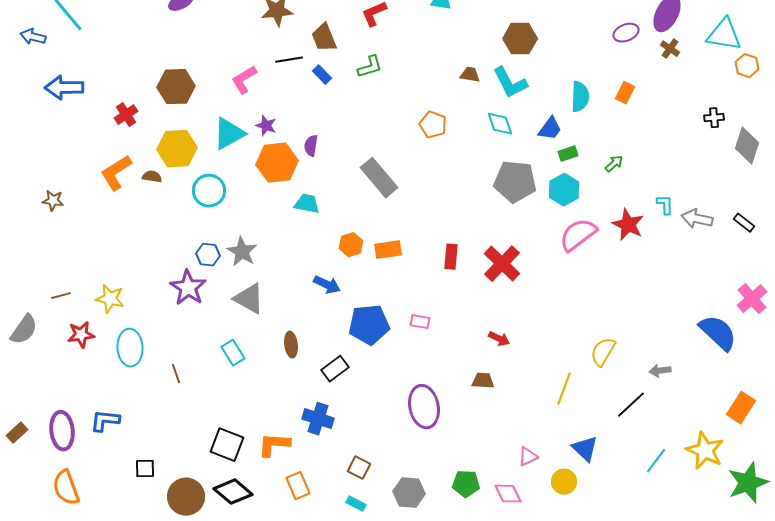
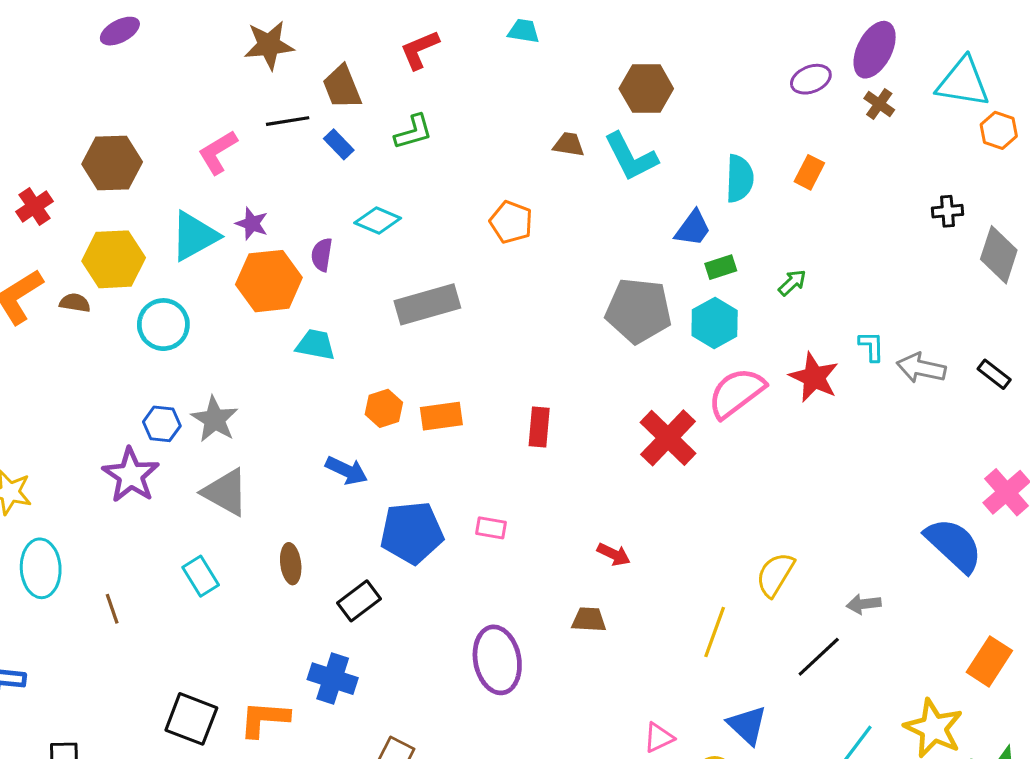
cyan diamond: (500, 124) -> (378, 220), moved, turned -48
gray rectangle: (379, 178) -> (427, 304), turned -66
red cross: (502, 264) -> (668, 438), moved

